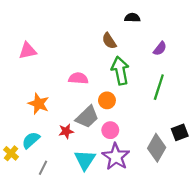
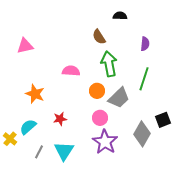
purple semicircle: (160, 49) -> (145, 44), turned -32
gray trapezoid: (87, 117) -> (119, 98), moved
cyan triangle: (85, 160) -> (64, 151), moved

